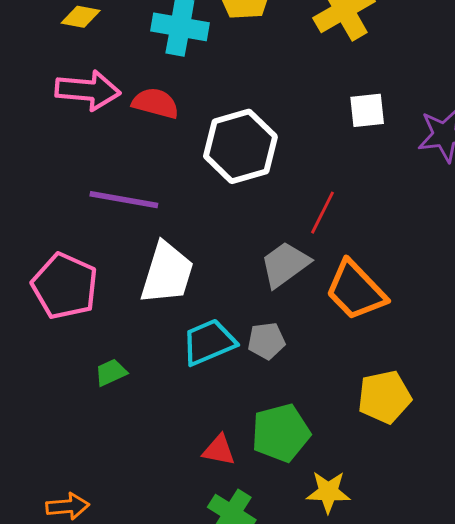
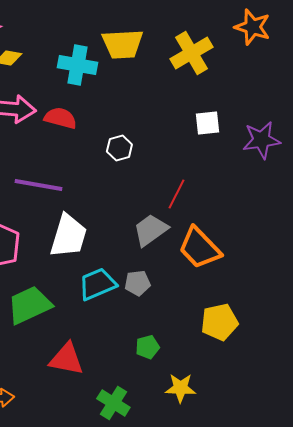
white hexagon: (240, 146) -> (119, 148), size x0.5
green trapezoid: (111, 372) -> (29, 305), size x2.0
green pentagon: (281, 433) -> (147, 347), size x0.6
red triangle: (219, 450) -> (66, 359), moved, size x1.5

